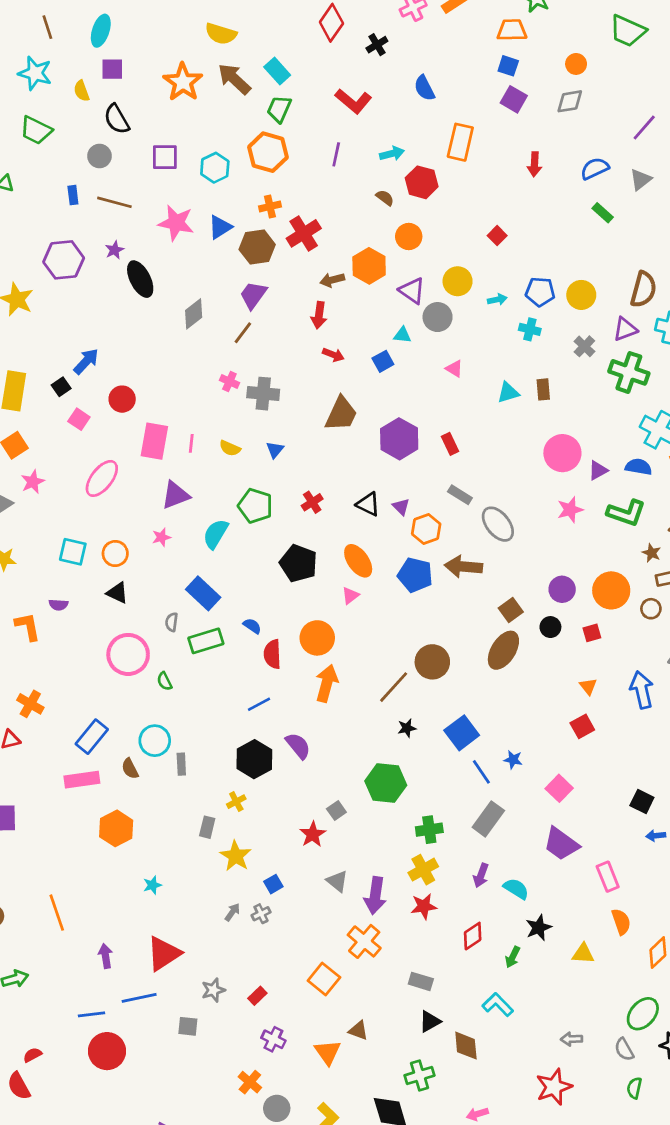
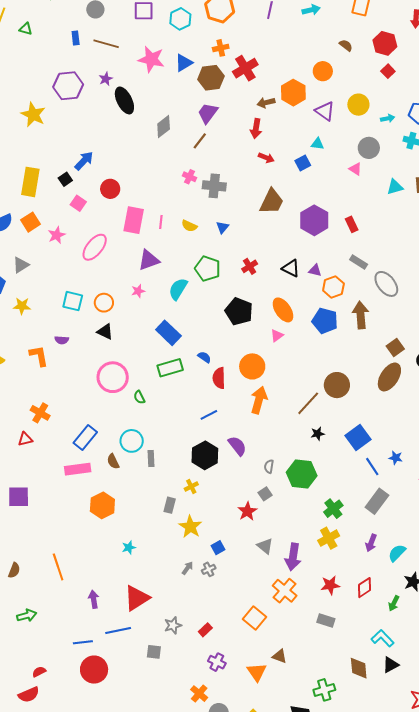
red hexagon: (422, 182) -> (385, 43), moved
brown semicircle: (385, 198) -> (346, 45), moved
gray circle: (438, 317) -> (369, 148), moved
pink star: (33, 482) -> (57, 235), moved
purple triangle: (401, 507) -> (315, 270), turned -32
brown arrow: (463, 567) -> (361, 315), turned 80
gray semicircle: (172, 622) -> (269, 466), moved
green cross: (429, 830) -> (333, 509), turned -30
cyan semicircle: (516, 889) -> (397, 553), turned -78
red star: (424, 906) -> (330, 585), moved
black triangle: (430, 1021) -> (391, 665), moved
red semicircle: (19, 1086) -> (29, 695), turned -85

